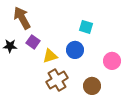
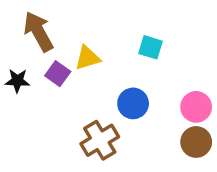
blue circle: (75, 50) -> (133, 103), moved
yellow triangle: (50, 56) -> (87, 58), moved
brown circle: (92, 86) -> (196, 142), moved

